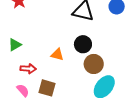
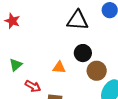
red arrow: (28, 69) -> (33, 86), turned 35

